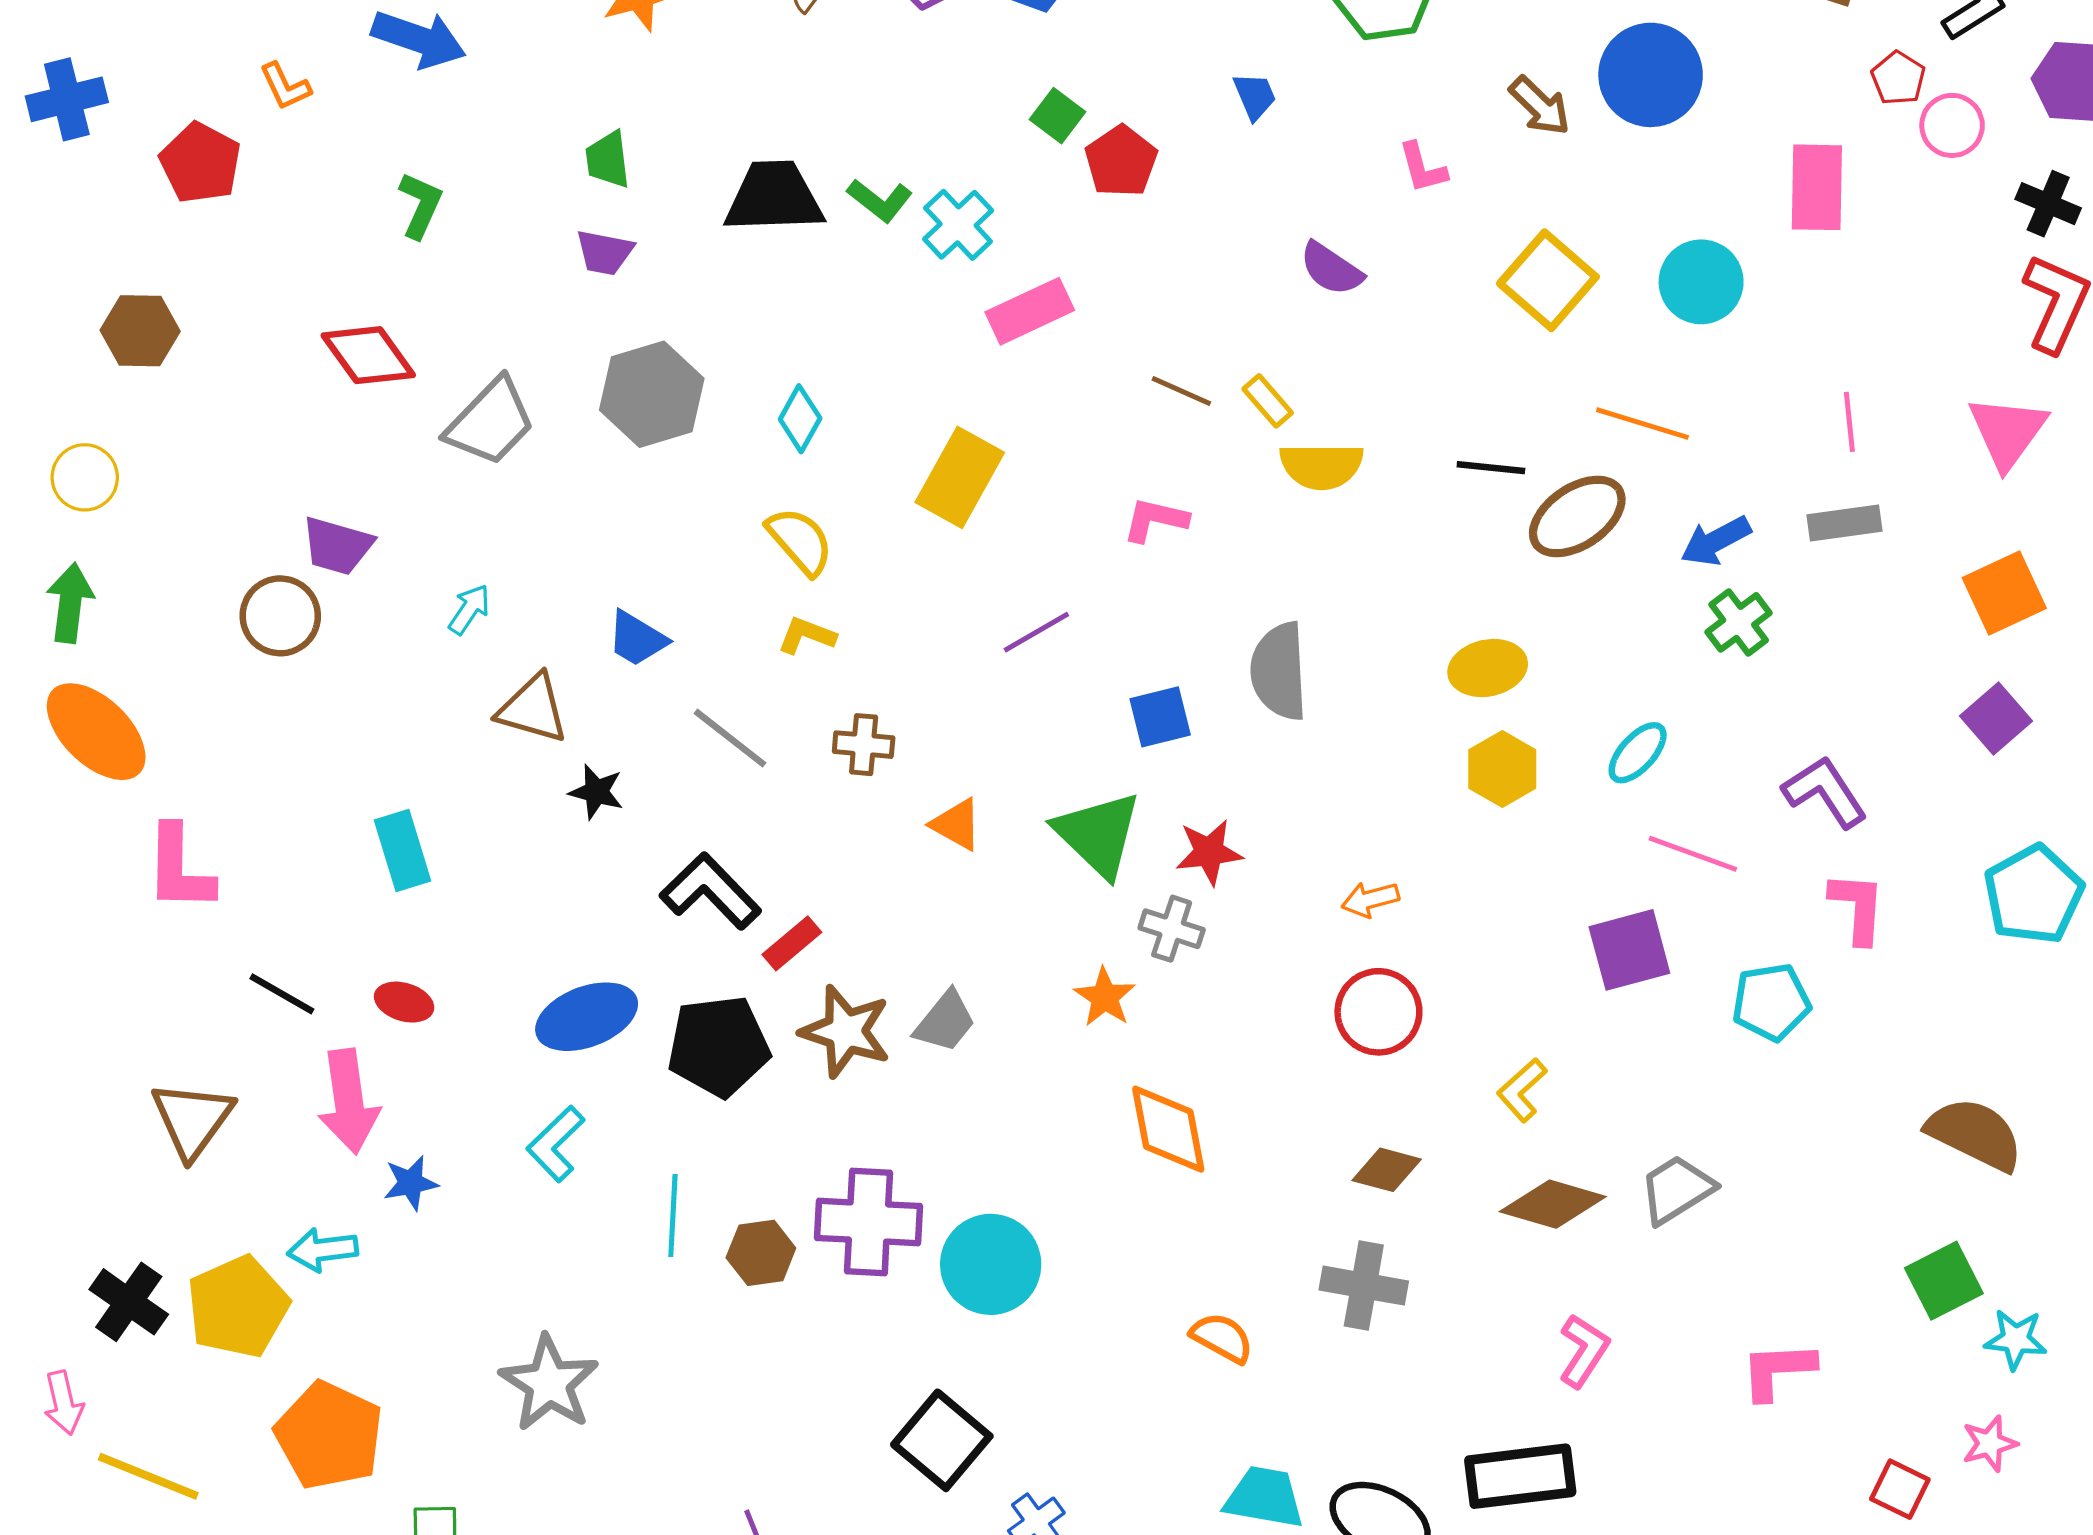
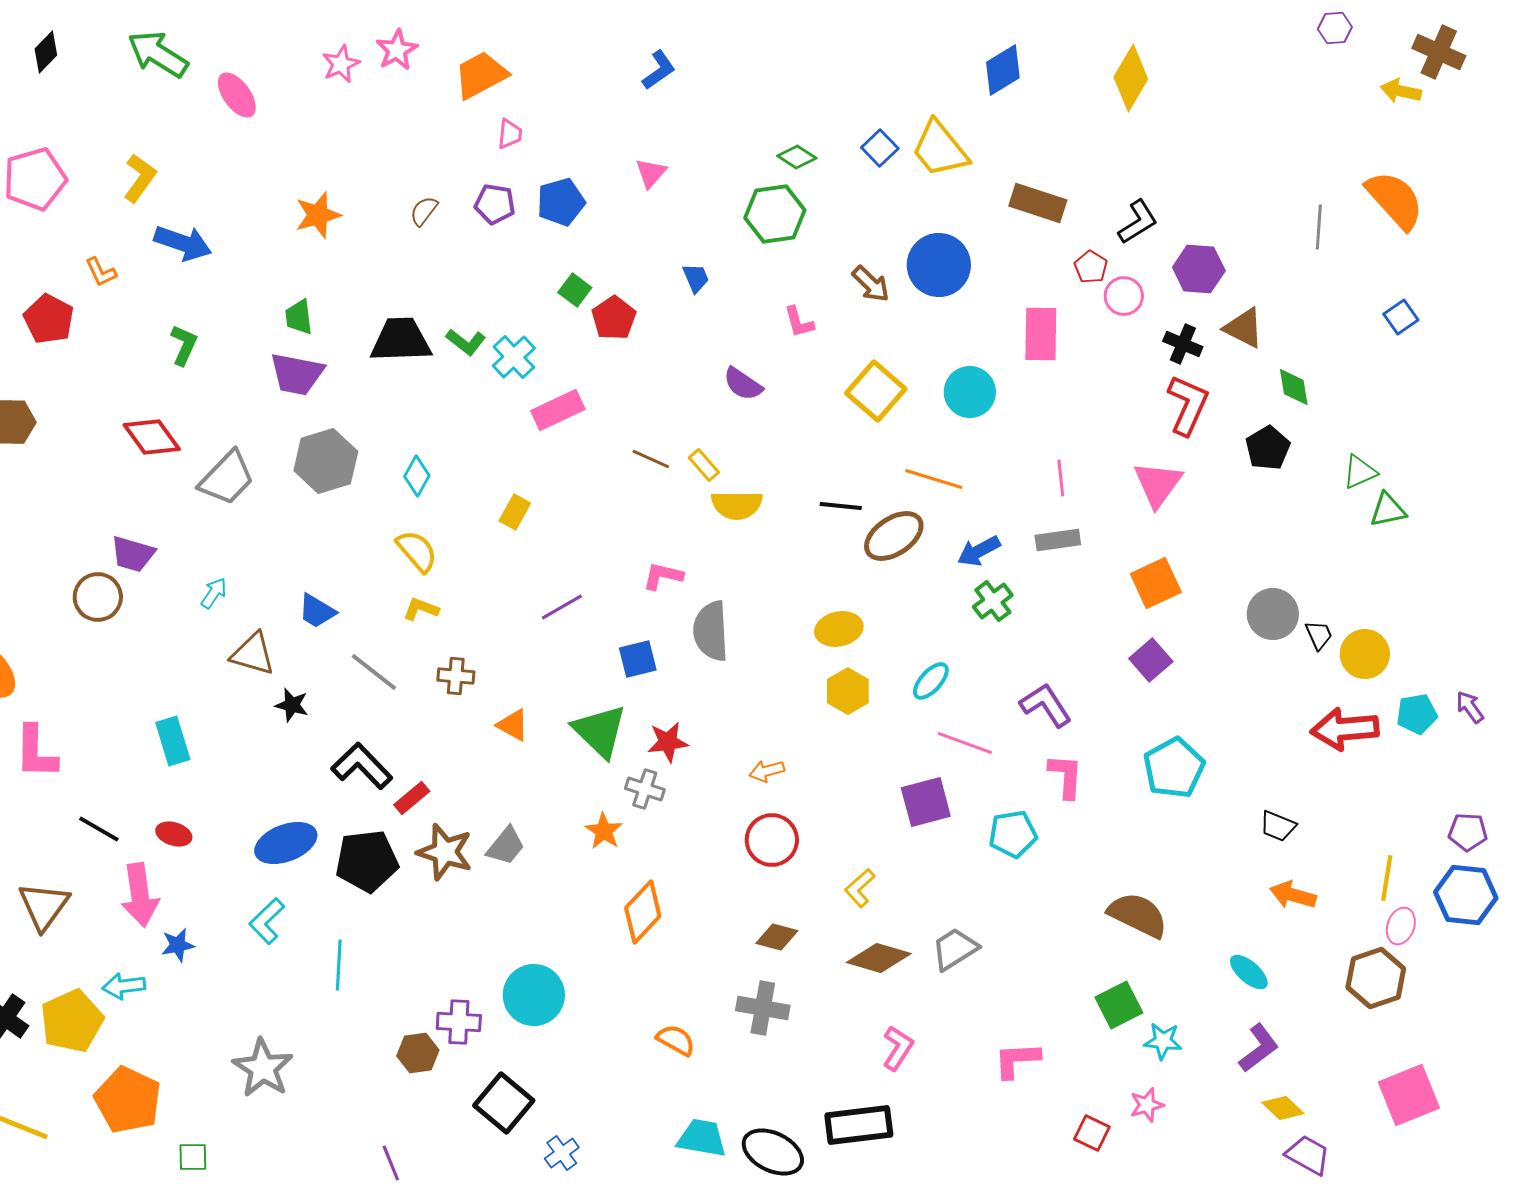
purple trapezoid: (605, 253) -> (297, 374), size x1.5
yellow rectangle: (960, 477) -> (515, 512), size x0.6
pink L-shape: (1155, 520) -> (663, 576), moved
orange diamond: (1168, 1129) -> (643, 912), turned 54
purple cross: (868, 1222) -> (459, 1022), moved, size x0.7
brown hexagon: (761, 1253) -> (418, 1053), moved

